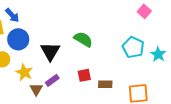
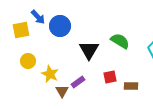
blue circle: (18, 39) -> (60, 26), moved
green semicircle: (83, 39) -> (120, 41), moved
black triangle: (50, 51) -> (89, 50), moved

